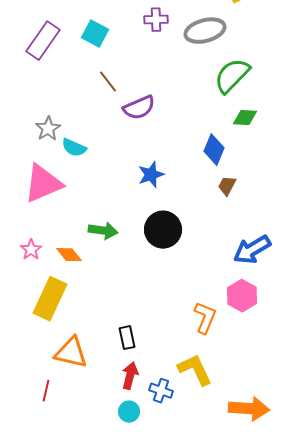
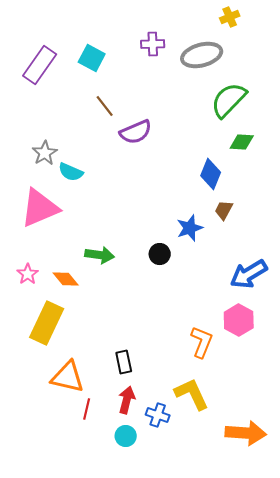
blue star: (151, 175) -> (190, 228), moved
black circle: (163, 230) -> (160, 254), size x0.6
red line: (46, 391) -> (87, 409), moved

